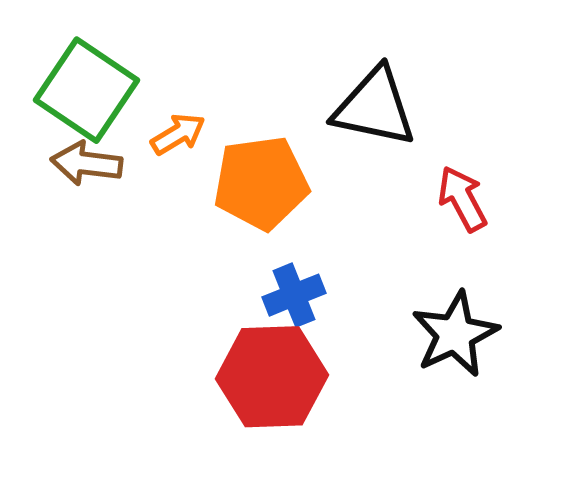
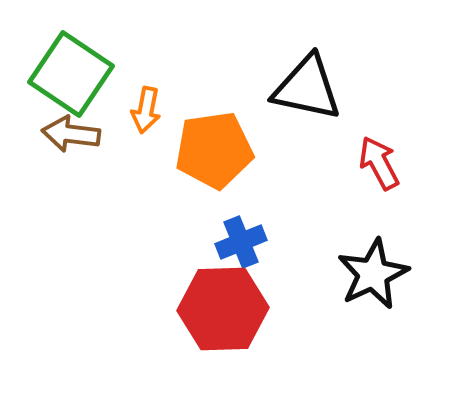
orange arrow: (178, 134) -> (146, 110), turned 132

